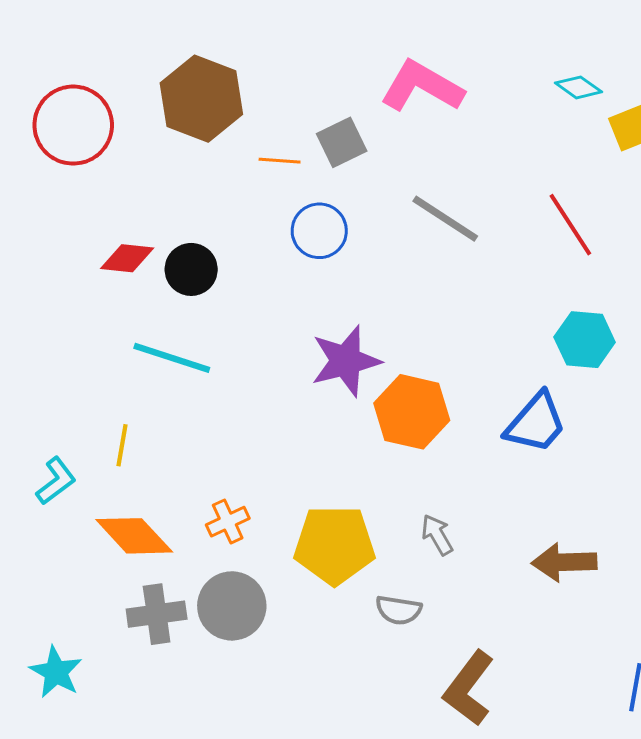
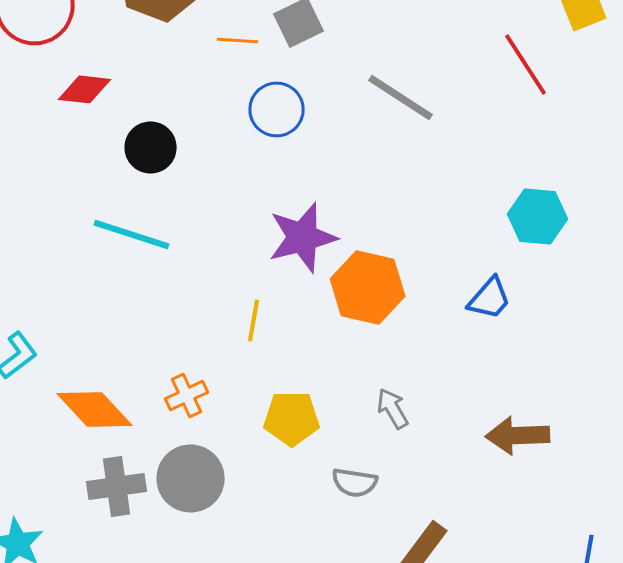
red line: (570, 225) -> (526, 64), moved
red diamond: (127, 258) -> (85, 89), moved
blue trapezoid: (536, 423) -> (490, 298), size x0.7
yellow line: (122, 445) -> (254, 320), moved
yellow pentagon: (334, 545) -> (292, 418), size x0.7

